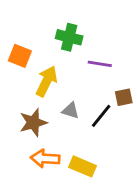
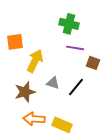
green cross: (69, 37) -> (69, 24), moved
orange square: (20, 56) -> (15, 42), turned -30
brown square: (124, 97) -> (93, 63), moved, turned 32

